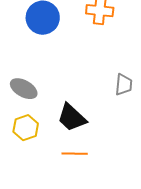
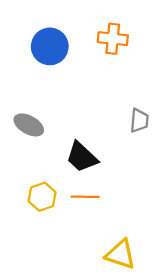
yellow hexagon: (26, 128) -> (42, 197), moved

